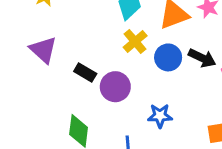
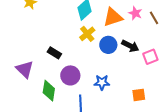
purple triangle: (43, 50) -> (25, 69), moved
purple circle: (115, 87) -> (70, 75), moved

